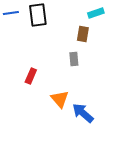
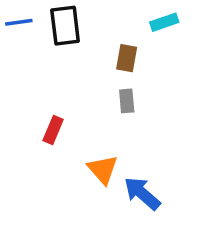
brown rectangle: (83, 34) -> (127, 58), moved

